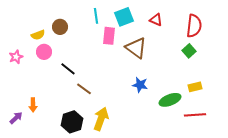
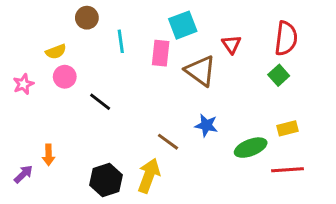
cyan line: (96, 16) -> (121, 41), moved
red triangle: (156, 20) -> (231, 44), moved, turned 32
brown circle: (60, 27) -> (87, 18), moved
brown line: (84, 89) -> (168, 142), moved

